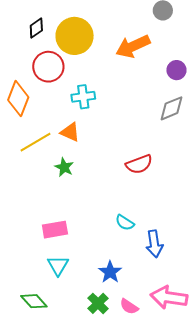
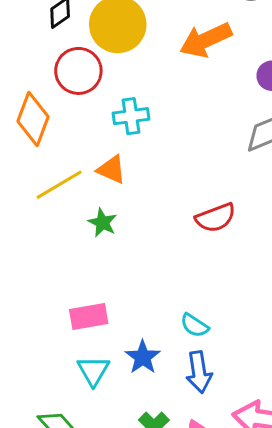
cyan semicircle: (125, 223) -> (195, 325), moved
blue arrow: (154, 244) -> (199, 372), moved
blue star: (110, 272) -> (143, 357), moved

